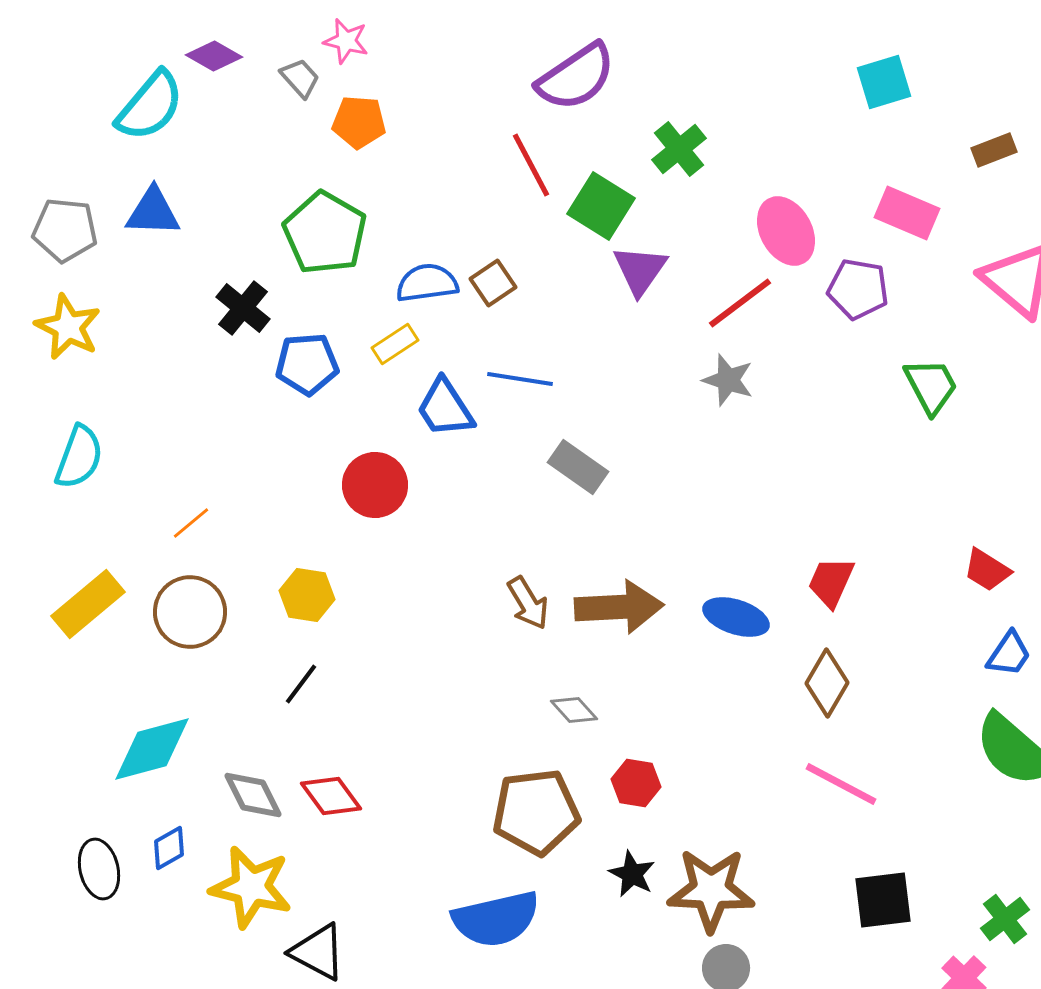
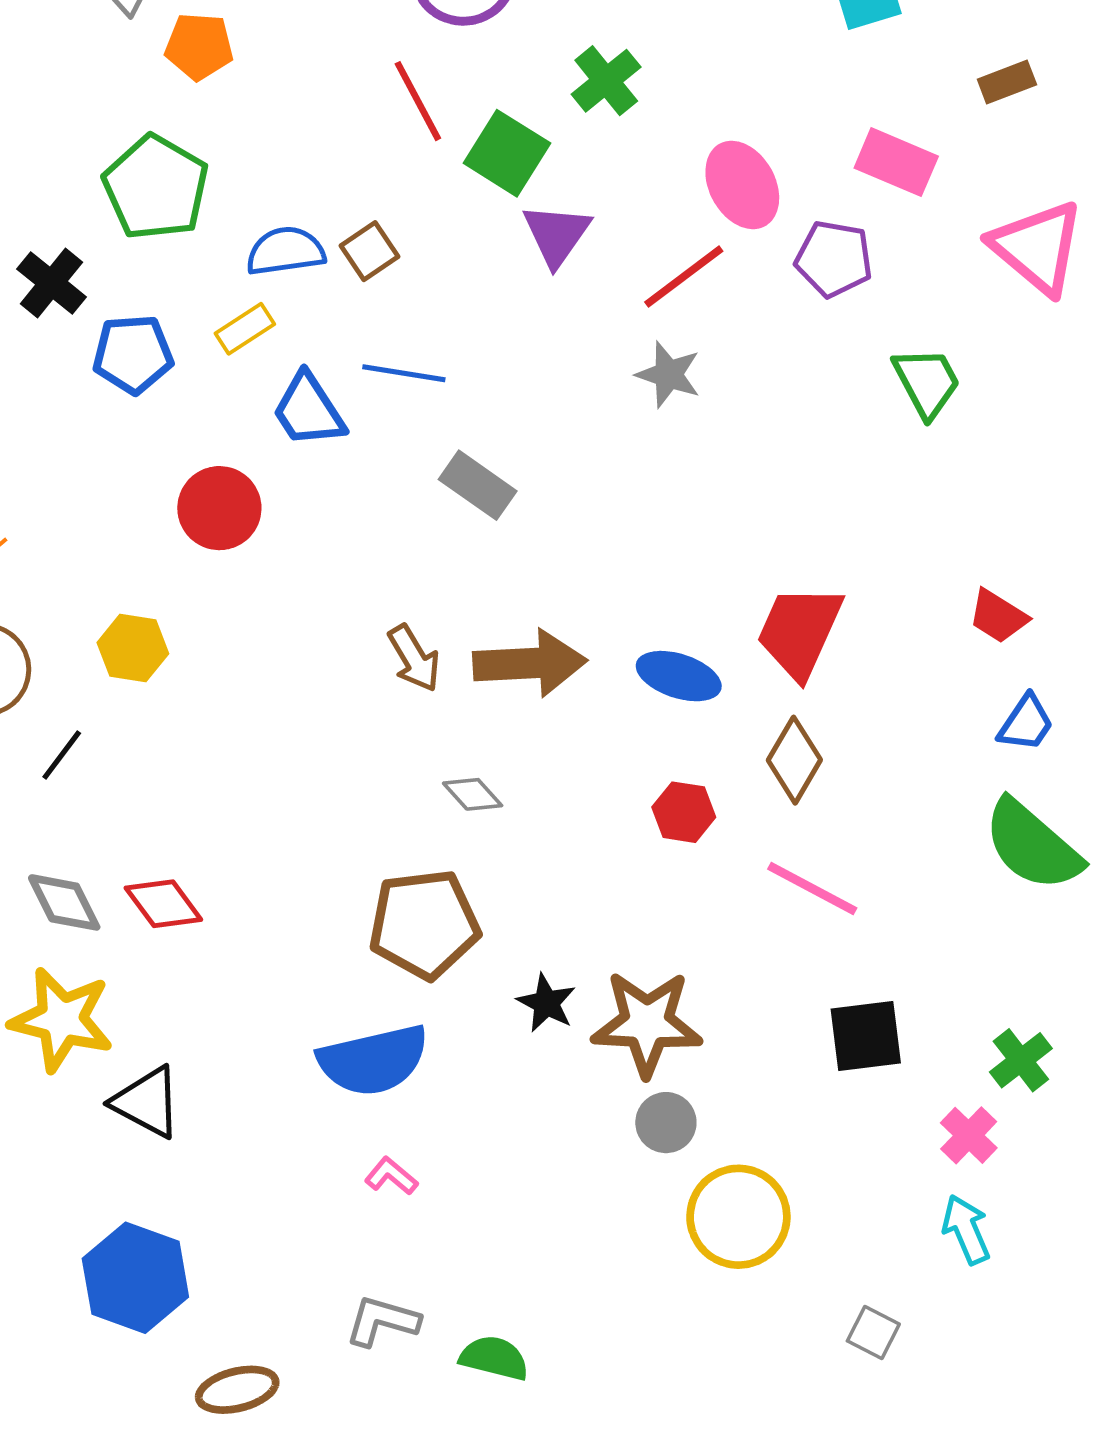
red trapezoid: (831, 582) -> (800, 632), size x1.5
black line: (301, 684) -> (62, 755), moved
red hexagon: (636, 783) -> (684, 812), moved

